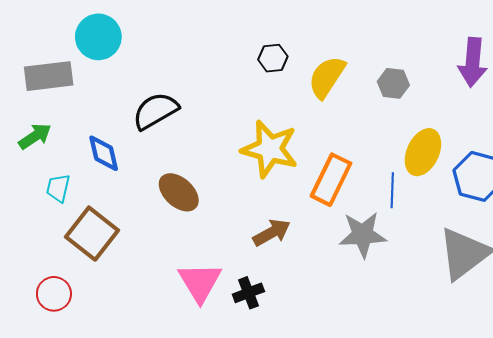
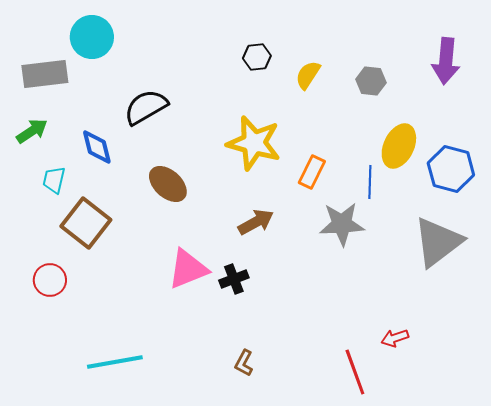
yellow semicircle: (327, 77) -> (308, 75), size x0.7
orange rectangle: (331, 180) -> (312, 172), size x0.7
pink triangle: (200, 282) -> (188, 269), turned 39

